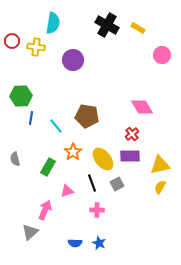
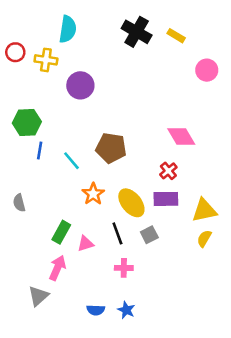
purple circle: (73, 60) -> (80, 85), moved
green rectangle: (48, 167) -> (61, 232), moved

